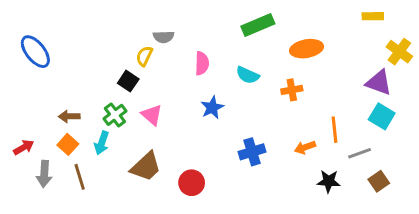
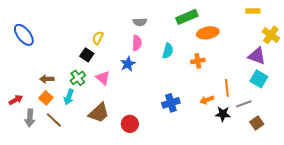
green rectangle: (258, 25) -> (187, 17), moved
gray semicircle: (164, 37) -> (140, 22), moved
cyan semicircle: (248, 75) -> (168, 51), turned -98
blue star: (212, 108) -> (128, 64), moved
brown line: (80, 177) -> (54, 120), turned -30
black star: (329, 181) -> (223, 114), moved

